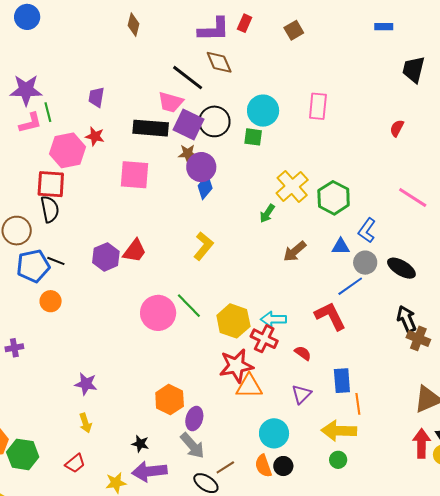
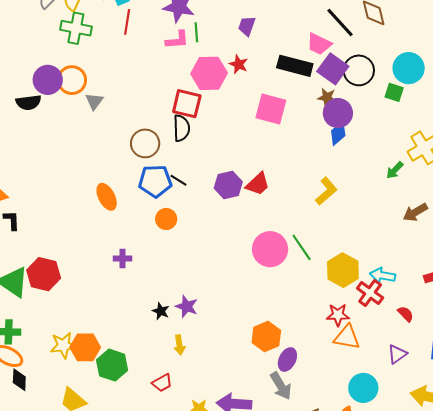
red star: (236, 366) -> (338, 315), size x0.7
black star: (140, 444) -> (161, 311), moved

